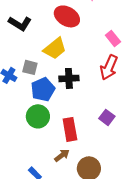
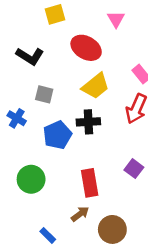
yellow trapezoid: (55, 48) -> (96, 86), moved
gray square: (30, 67) -> (44, 94), moved
green circle: (38, 116) -> (31, 179), moved

